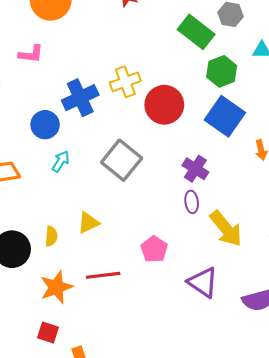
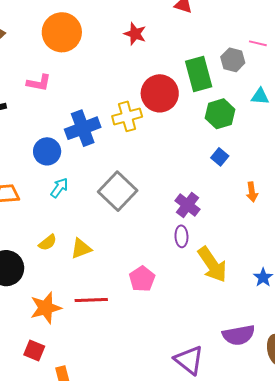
green rectangle: (196, 32) -> (199, 74), turned 32
red circle: (164, 105) -> (160, 93), moved
blue square: (225, 116) -> (220, 157), size x0.5
yellow semicircle: (51, 236) -> (48, 243), moved, turned 42
purple triangle: (203, 282) -> (189, 360), moved

